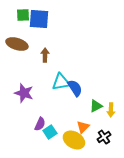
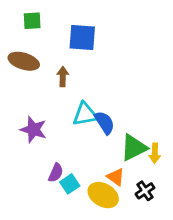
blue square: (39, 19) -> (82, 38), moved
green triangle: (96, 106) -> (134, 148), size x1.5
orange triangle: (83, 127) -> (116, 177), turned -40

